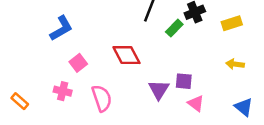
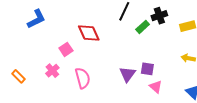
blue L-shape: (61, 28) -> (36, 19), moved
red diamond: (126, 55) -> (89, 33), moved
pink cross: (63, 91) -> (52, 71), turned 32

